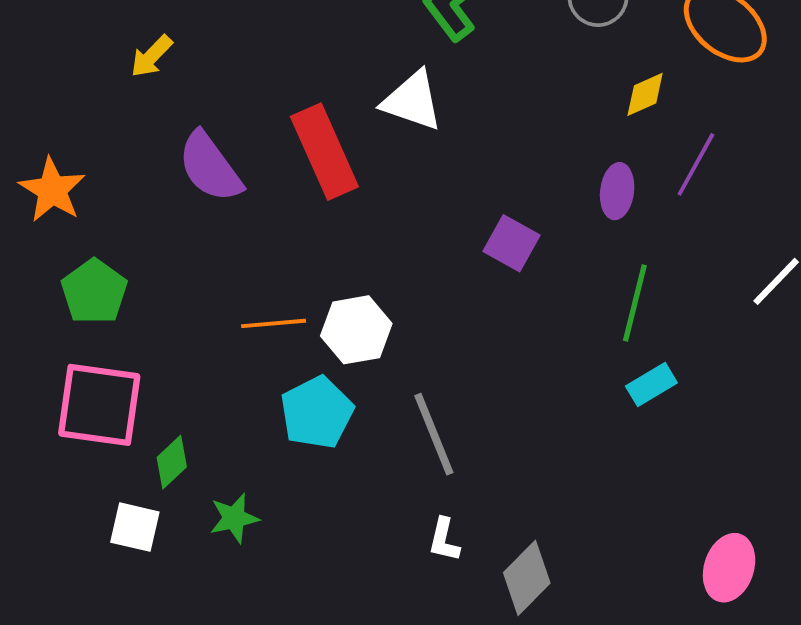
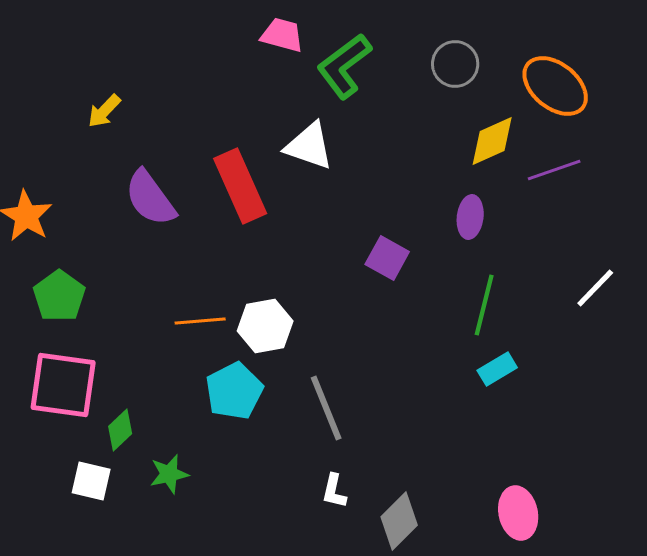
yellow diamond: (645, 94) -> (492, 141), size x1.4
purple line: (696, 164) -> (554, 170), moved, turned 42
pink ellipse: (729, 568) -> (518, 513), moved, turned -30

